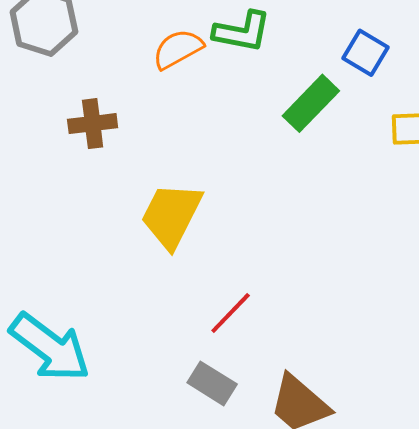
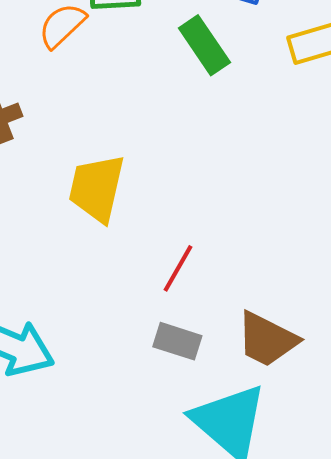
green rectangle: (311, 103) -> (204, 45), turned -64

